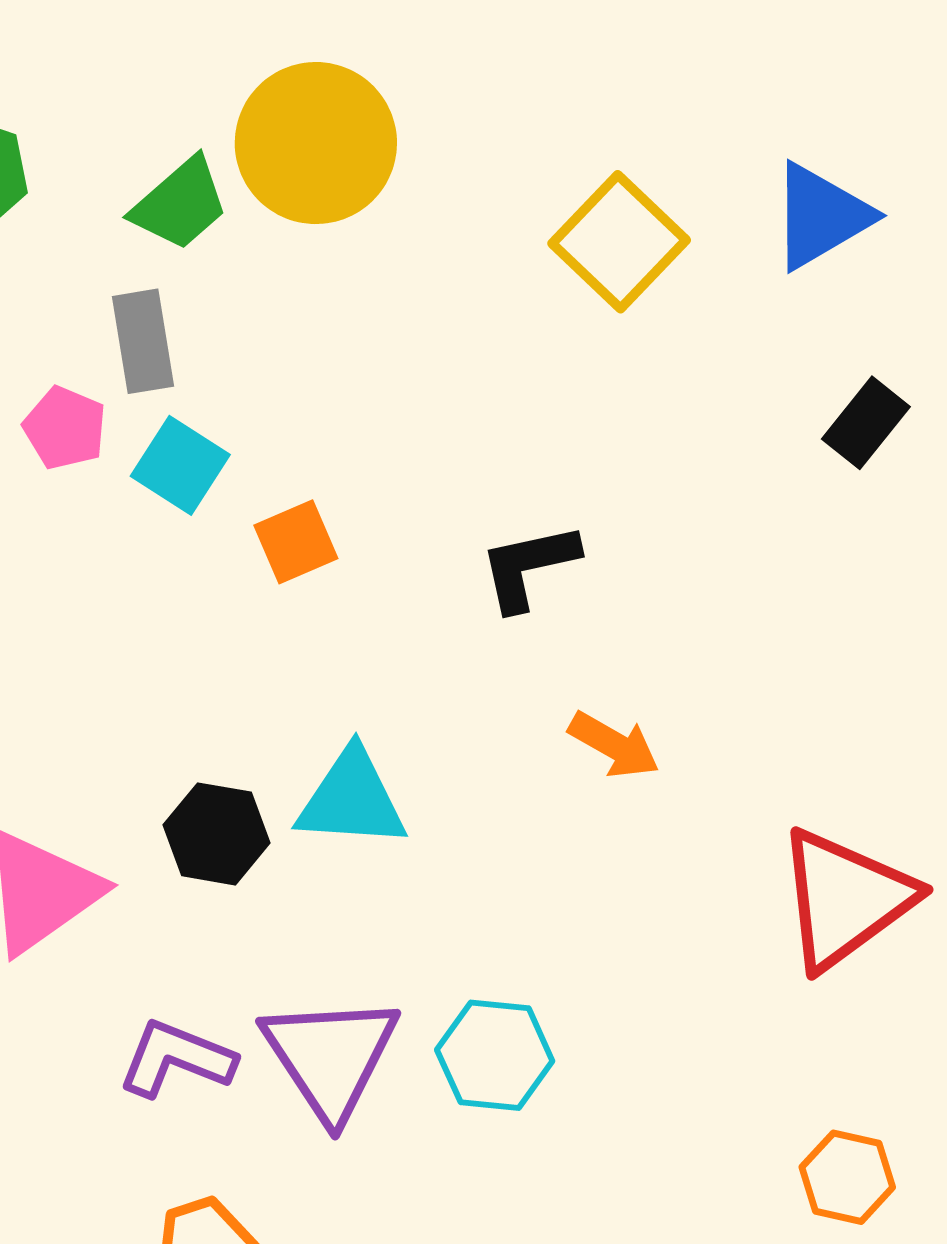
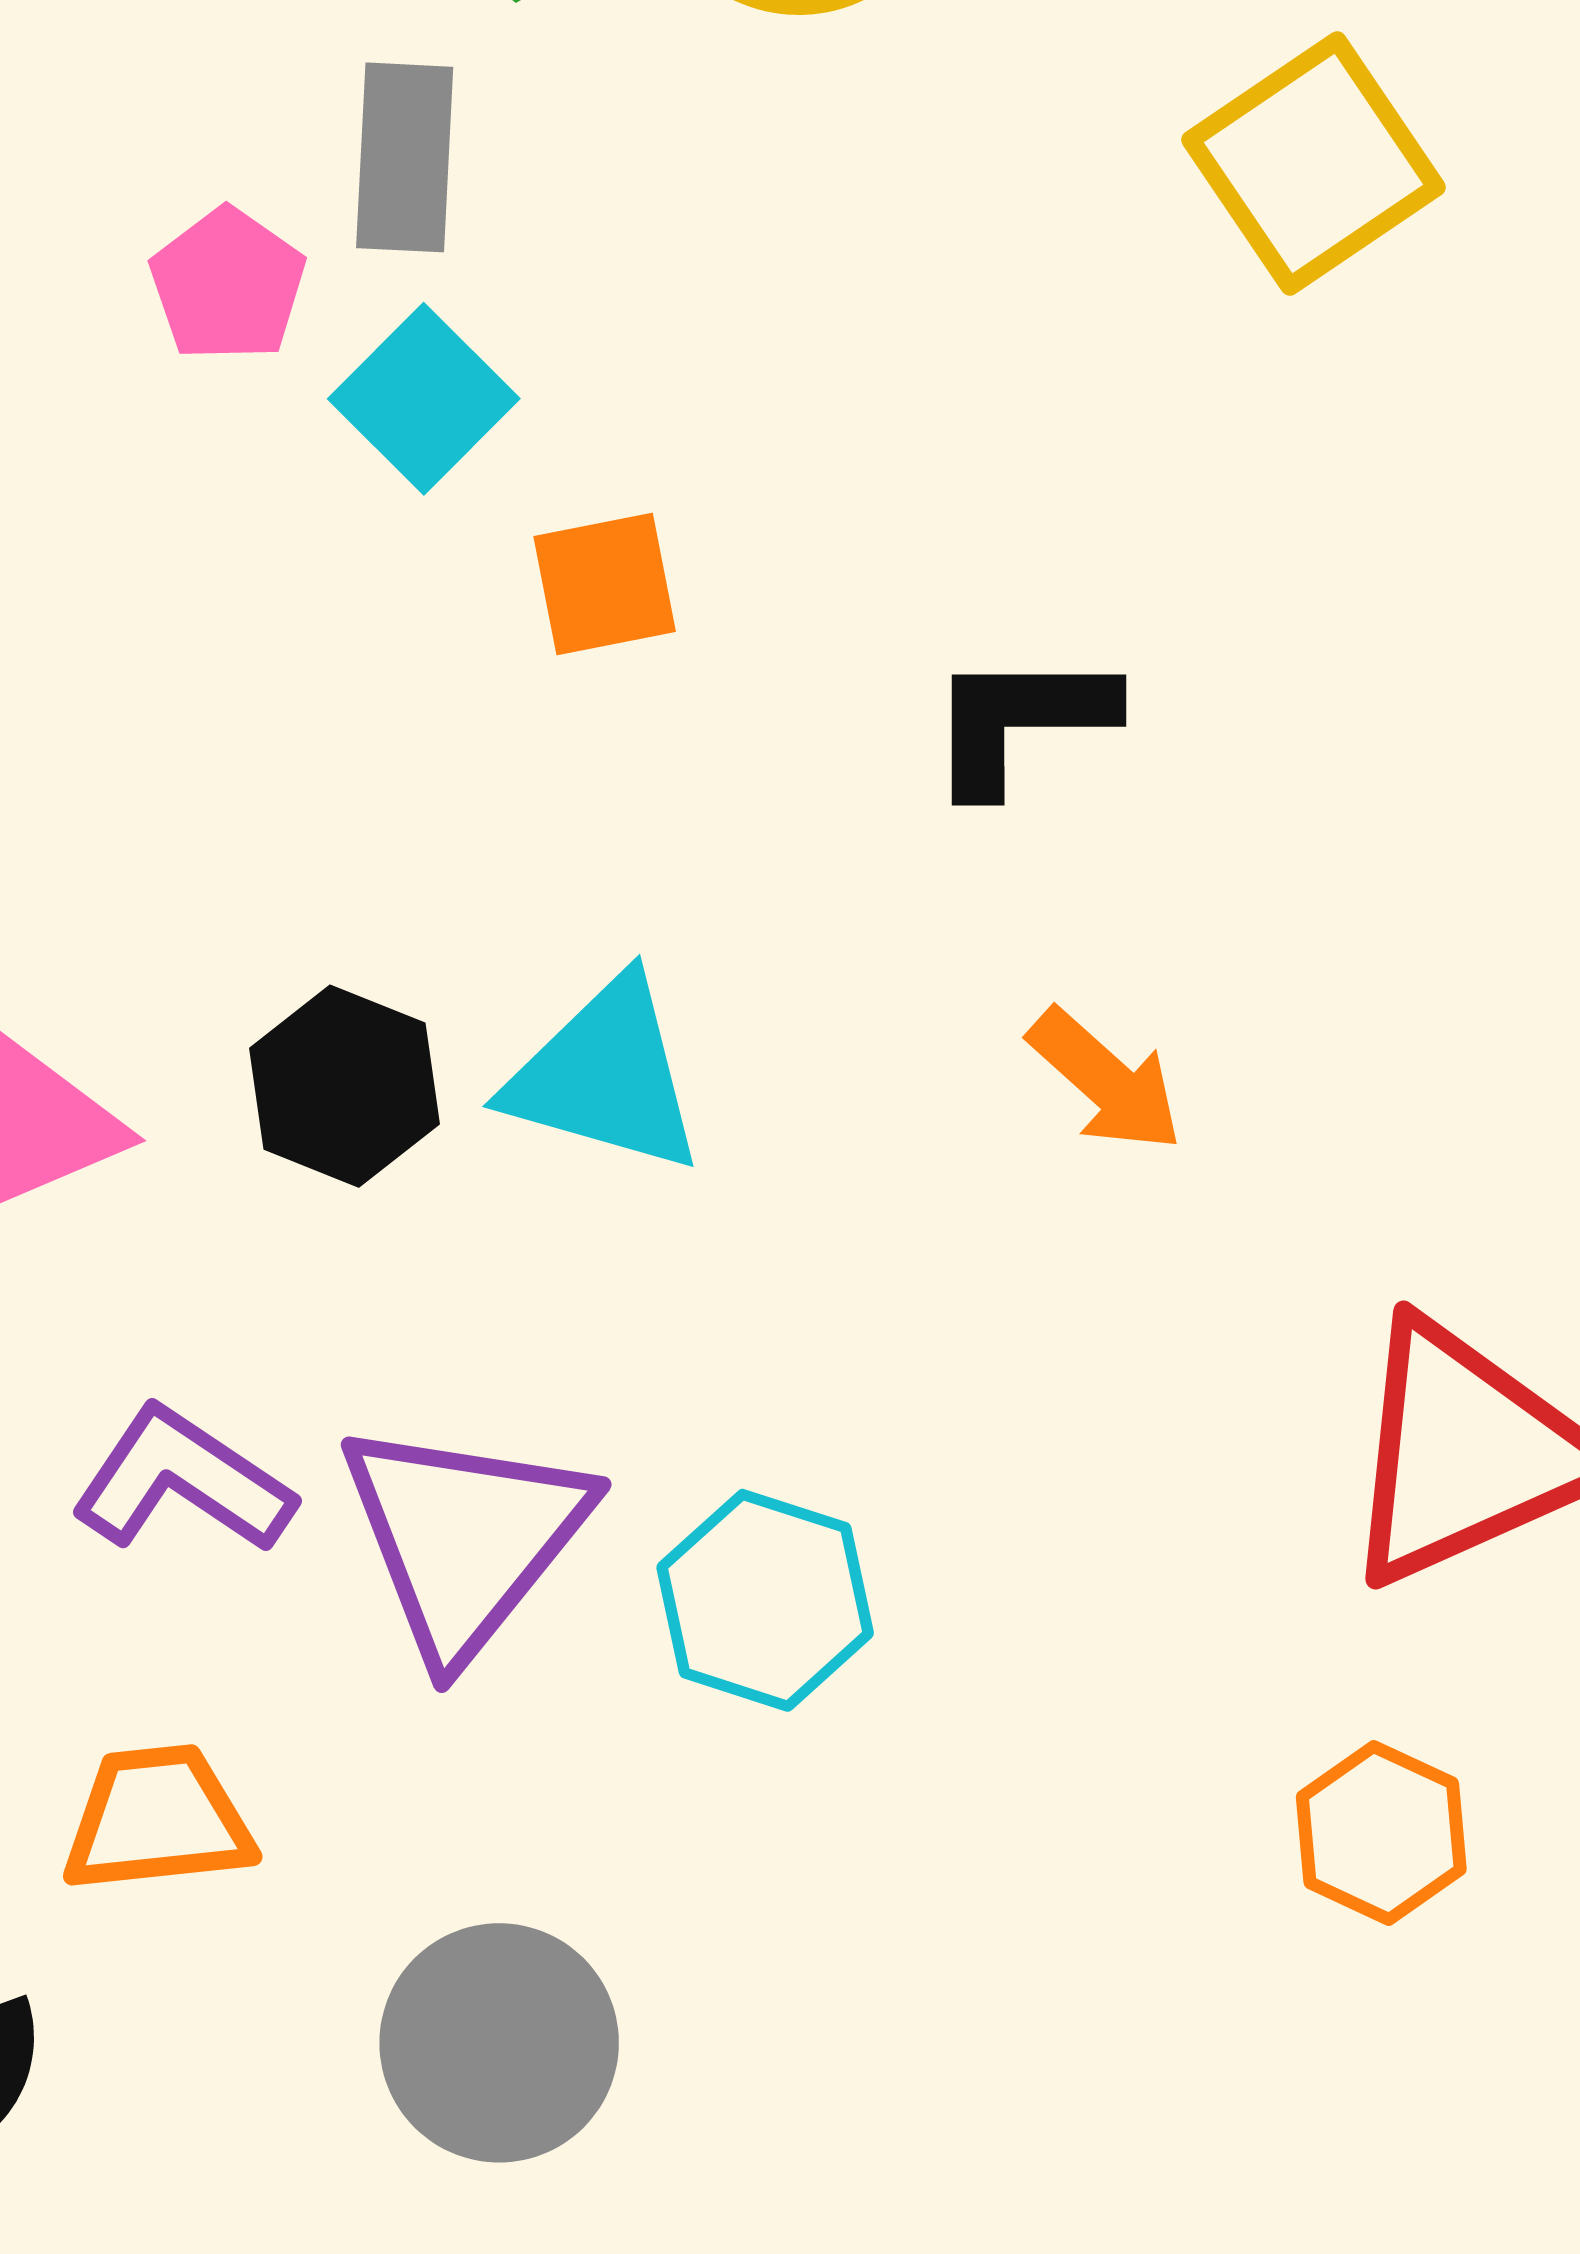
orange hexagon: (847, 1177) -> (1381, 1833), moved

